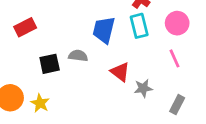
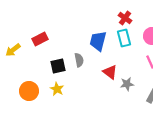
gray semicircle: (78, 56) -> (79, 60), turned 72
yellow star: (40, 103) -> (57, 89), moved

